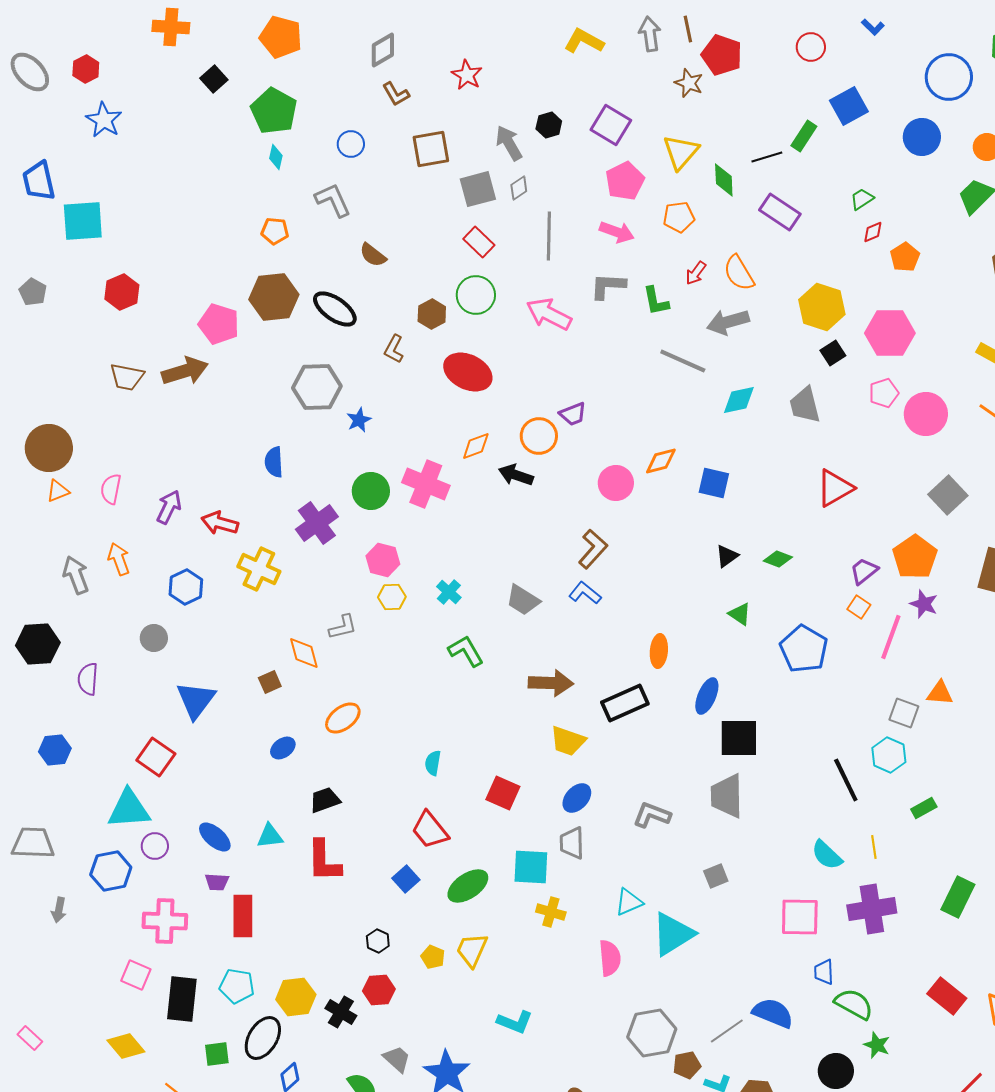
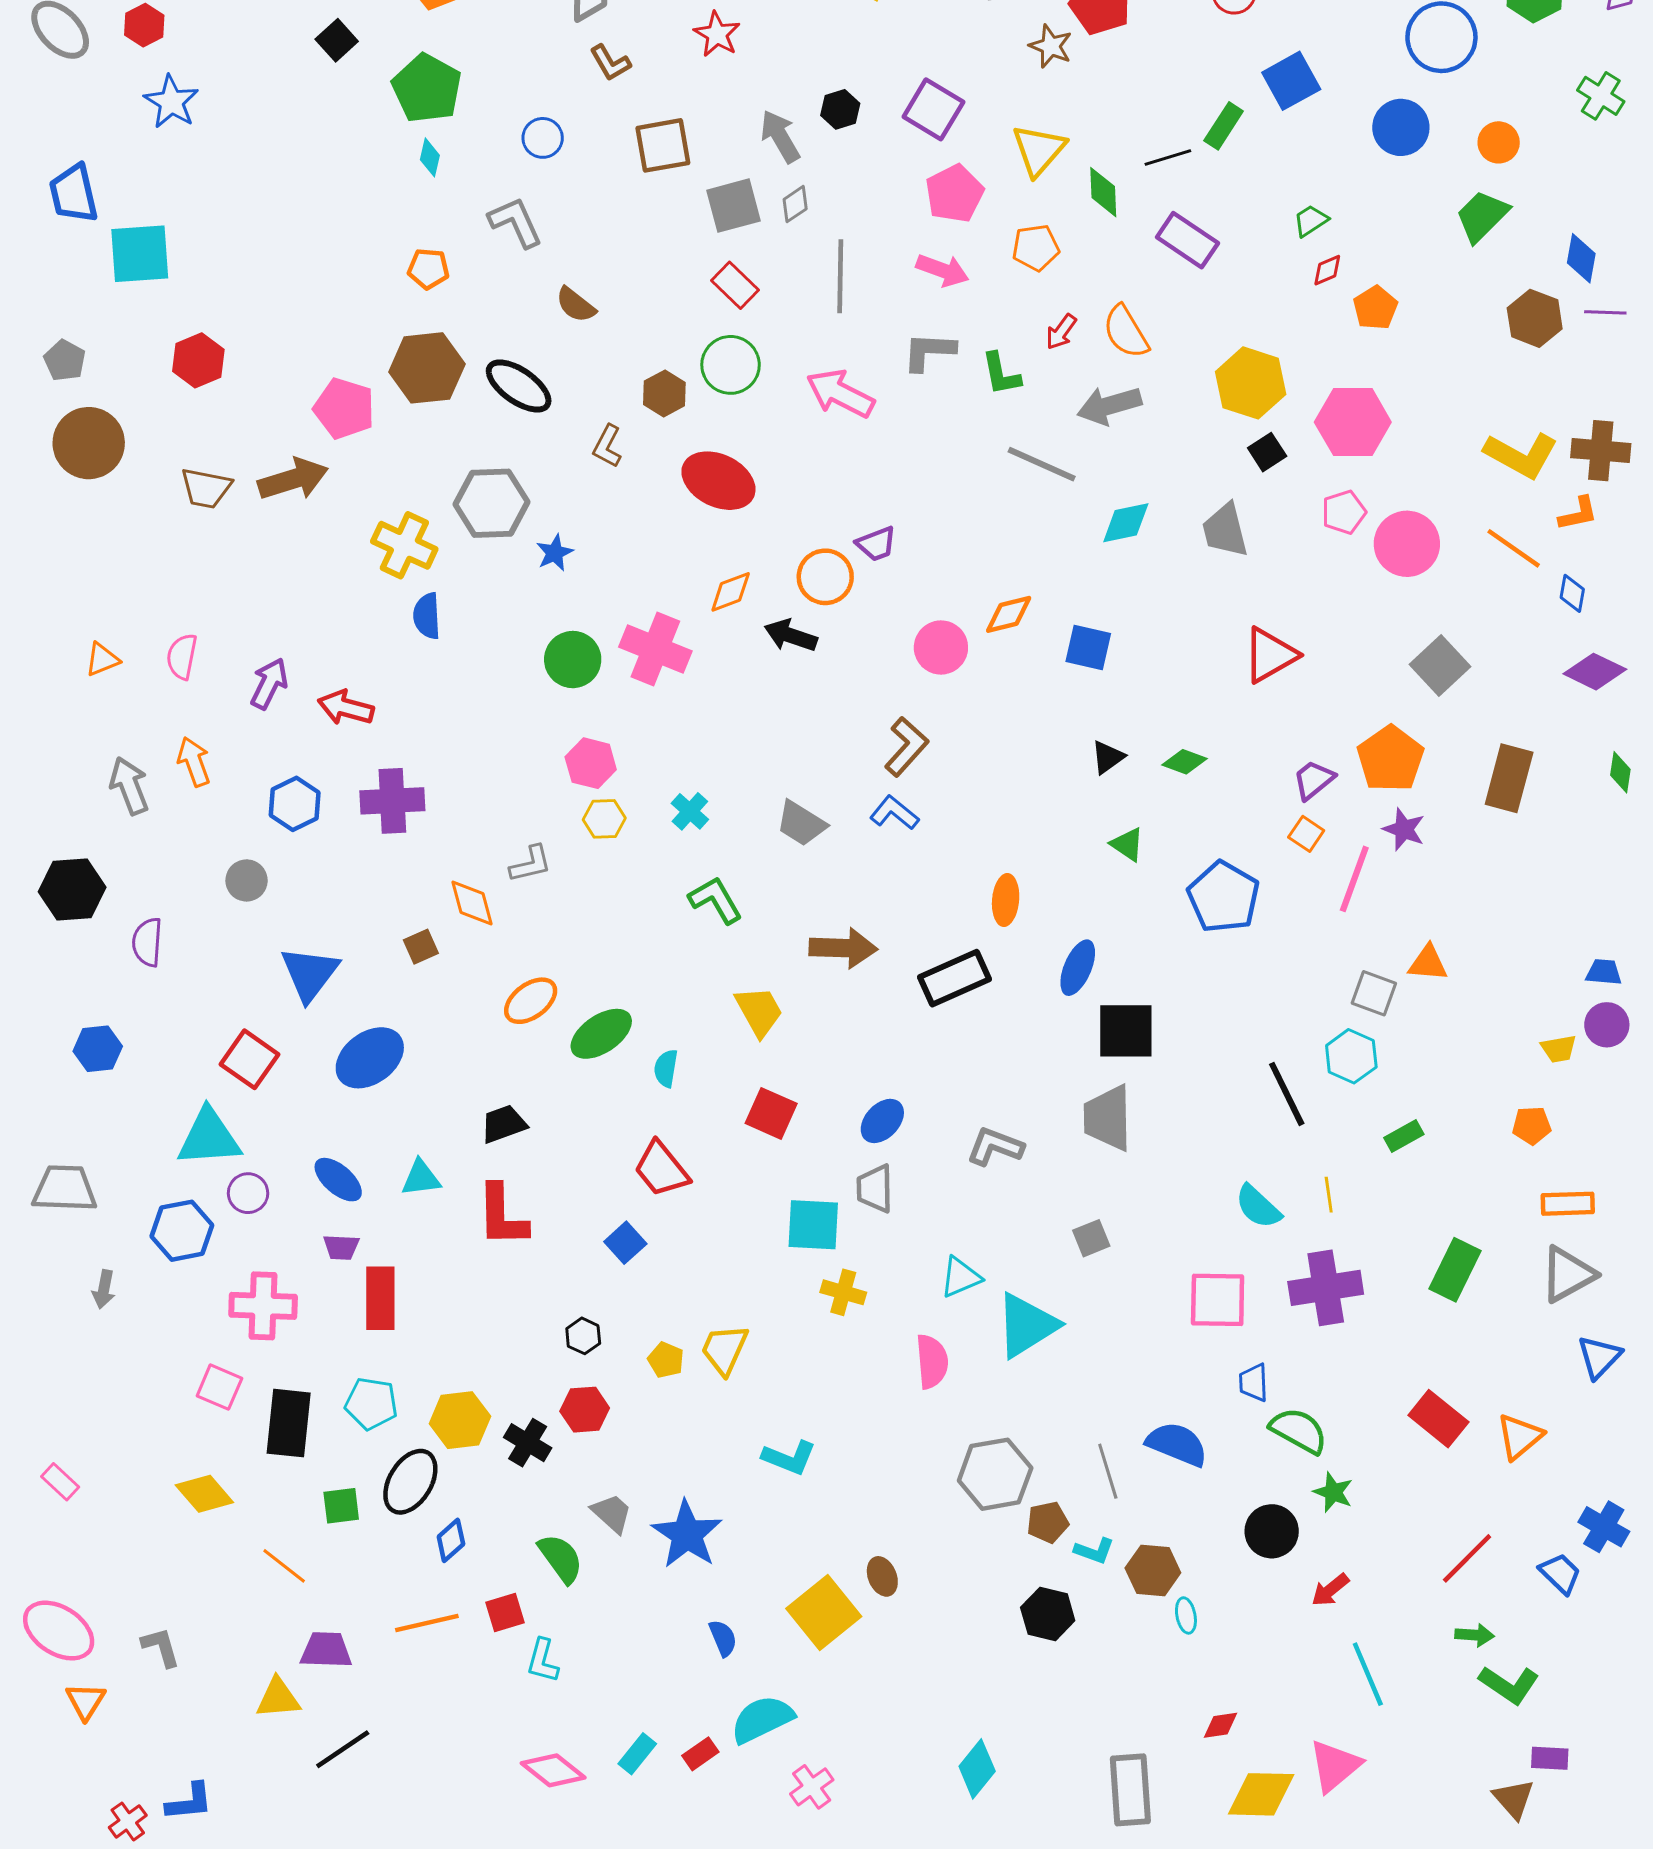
brown circle: (49, 448) -> (89, 443), moved
purple cross: (317, 523) -> (392, 801), moved, turned 33
yellow cross: (259, 569) -> (404, 545), moved
yellow trapezoid: (568, 741) -> (759, 1011), moved, turned -138
blue ellipse: (283, 748) -> (370, 1058), moved, size x1.8
green ellipse: (468, 886) -> (601, 1034), moved
gray line: (727, 1031) -> (1108, 1471), turned -72

